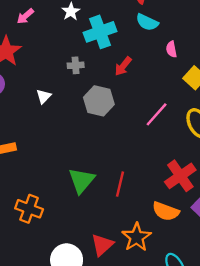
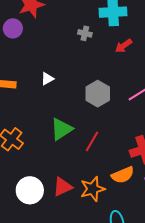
white triangle: (44, 96) -> (47, 79), moved
gray hexagon: (99, 101) -> (98, 94), moved
orange semicircle: (166, 211) -> (123, 175), turned -60

